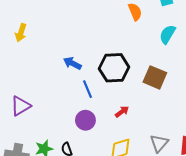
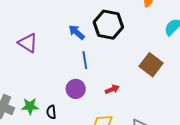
black hexagon: (114, 68) -> (108, 25), moved
purple triangle: (21, 106) -> (28, 43), moved, turned 50

